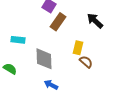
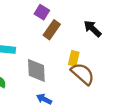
brown semicircle: (86, 62) -> (83, 74), size x1.6

